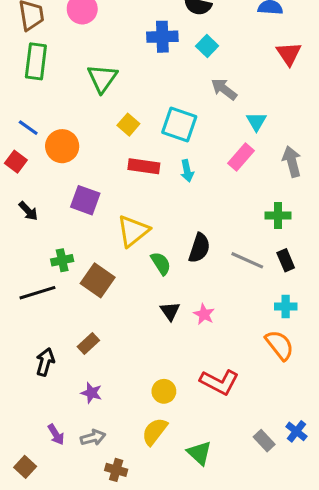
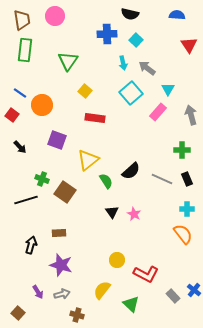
cyan square: (179, 125) -> (131, 93), moved, turned 30
cyan arrow: (187, 171) -> (123, 63), moved
black semicircle: (199, 248) -> (131, 171), turned 30
green cross: (62, 260) -> (42, 179), turned 32
brown rectangle: (88, 344) -> (59, 233), turned 40
red L-shape: (219, 382) -> (146, 274), moved
yellow circle: (164, 391) -> (117, 260), moved
purple star: (91, 393) -> (61, 265), size x1.6

